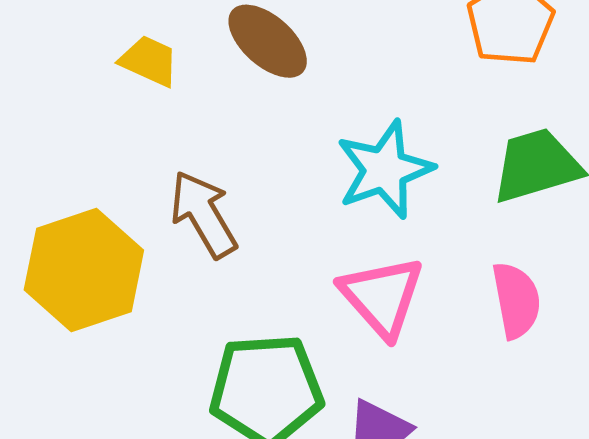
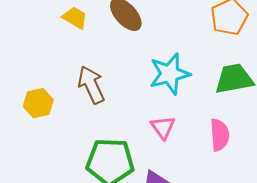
yellow hexagon: (84, 270) -> (38, 103), size x0.6
pink triangle: (382, 297) -> (163, 127), size x0.7

